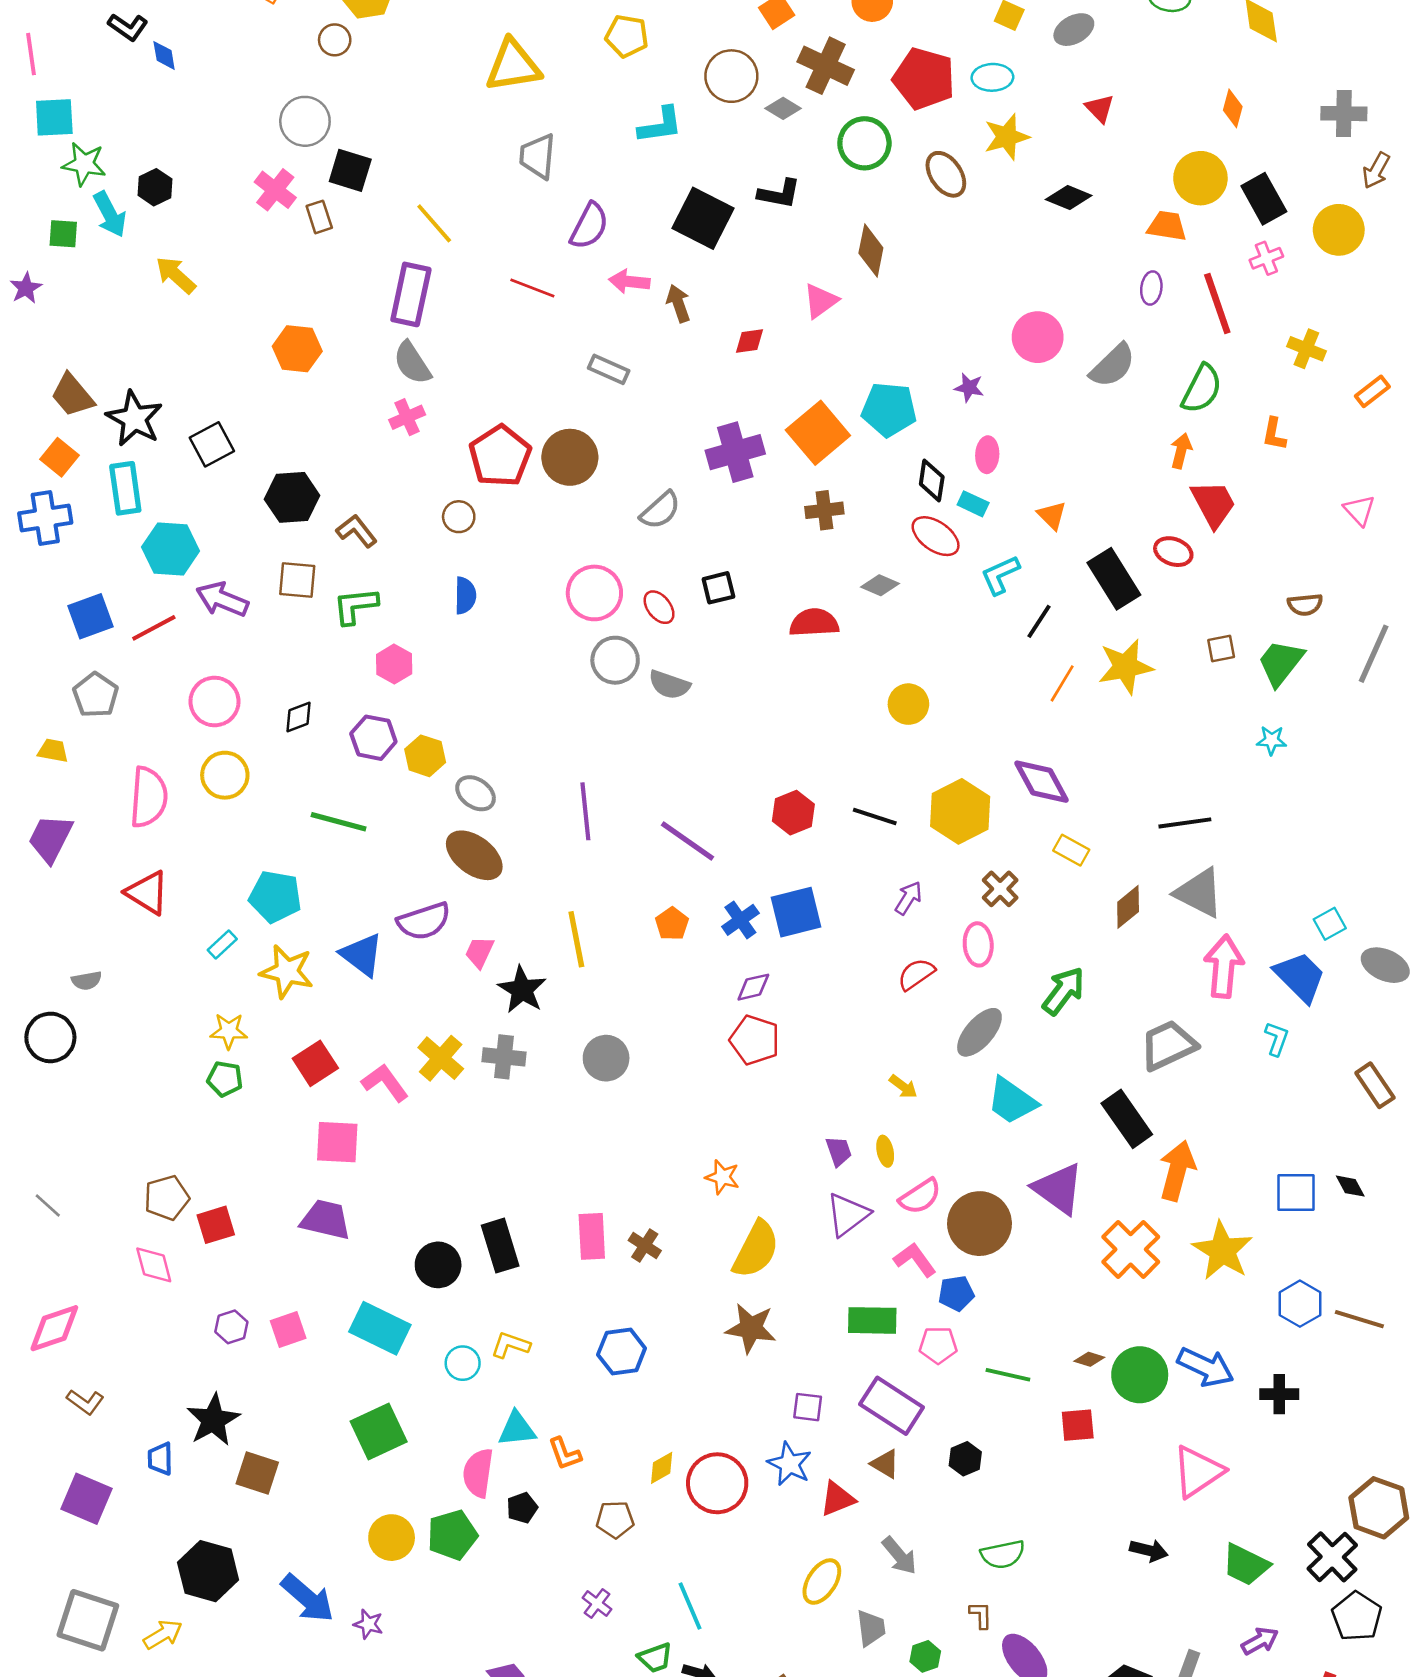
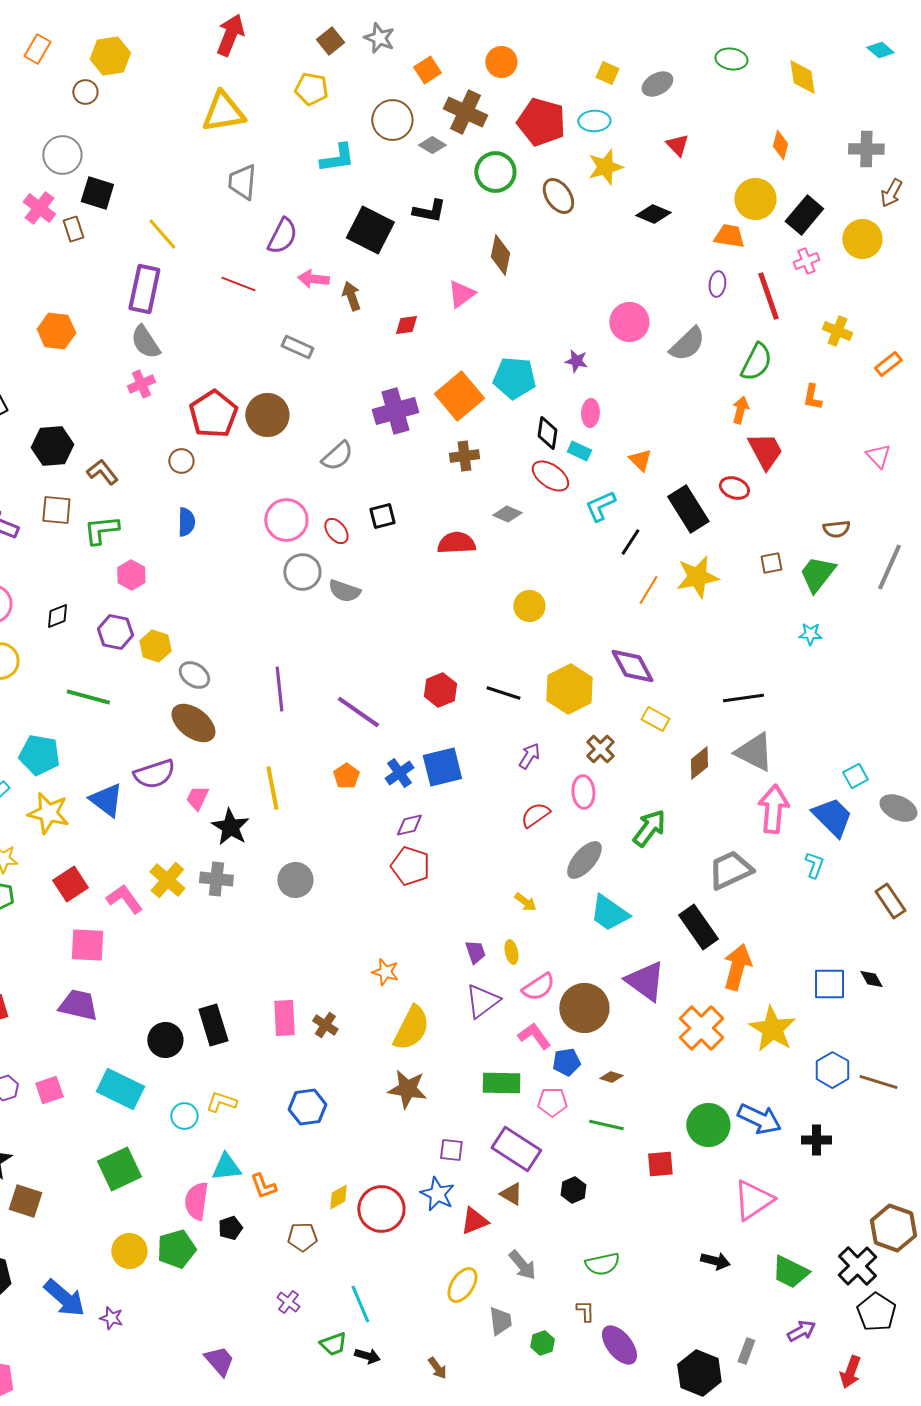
black rectangle: (1264, 199) -> (804, 215), turned 69
brown diamond: (1089, 1359) -> (611, 1077), moved

